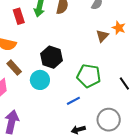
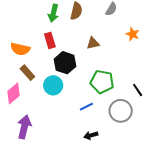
red rectangle: (19, 16) -> (50, 40), moved
brown triangle: (102, 36) -> (93, 43), moved, turned 32
gray circle: (109, 120) -> (121, 111), moved

